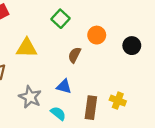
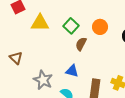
green square: (60, 19) -> (71, 26), moved
yellow triangle: (27, 48) -> (40, 23), moved

